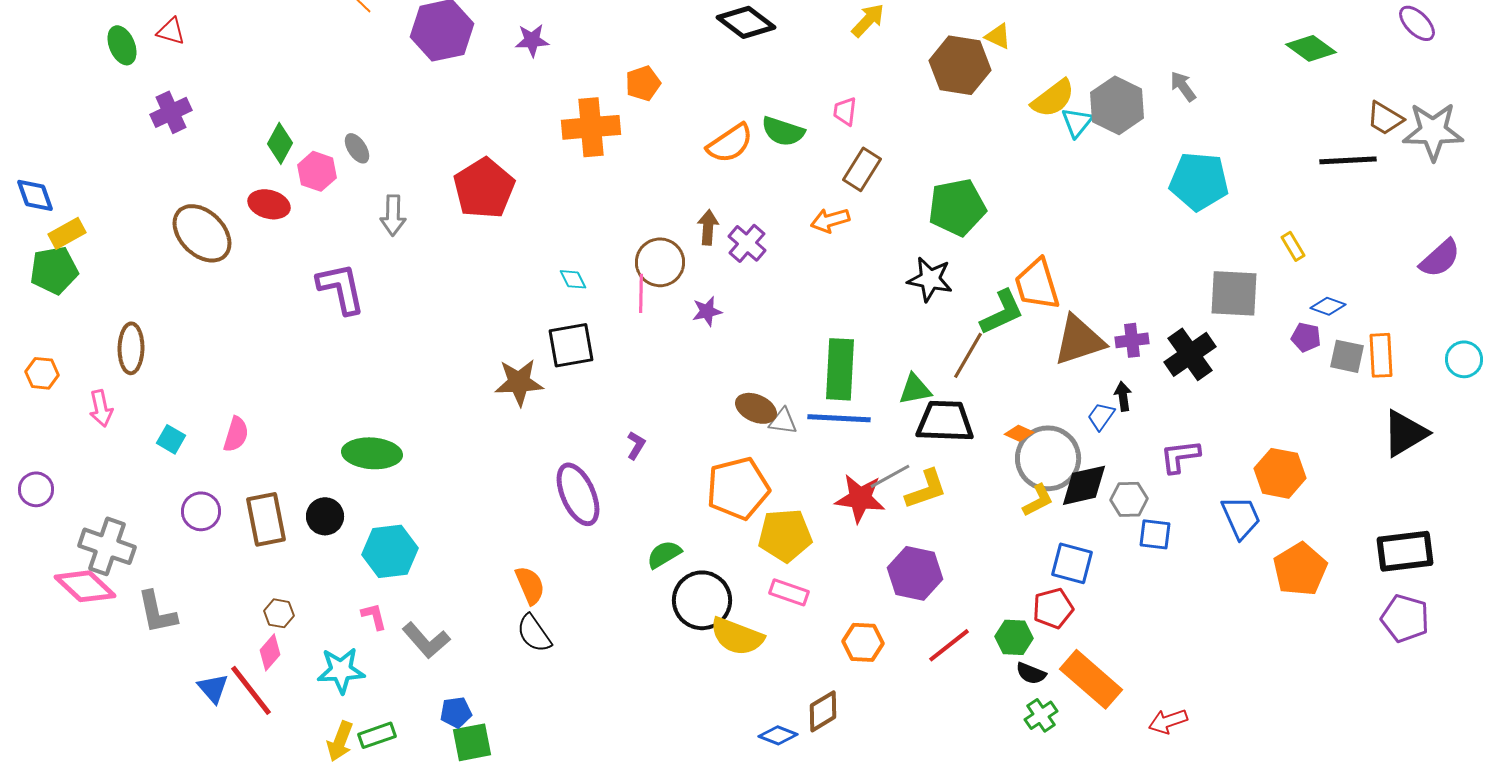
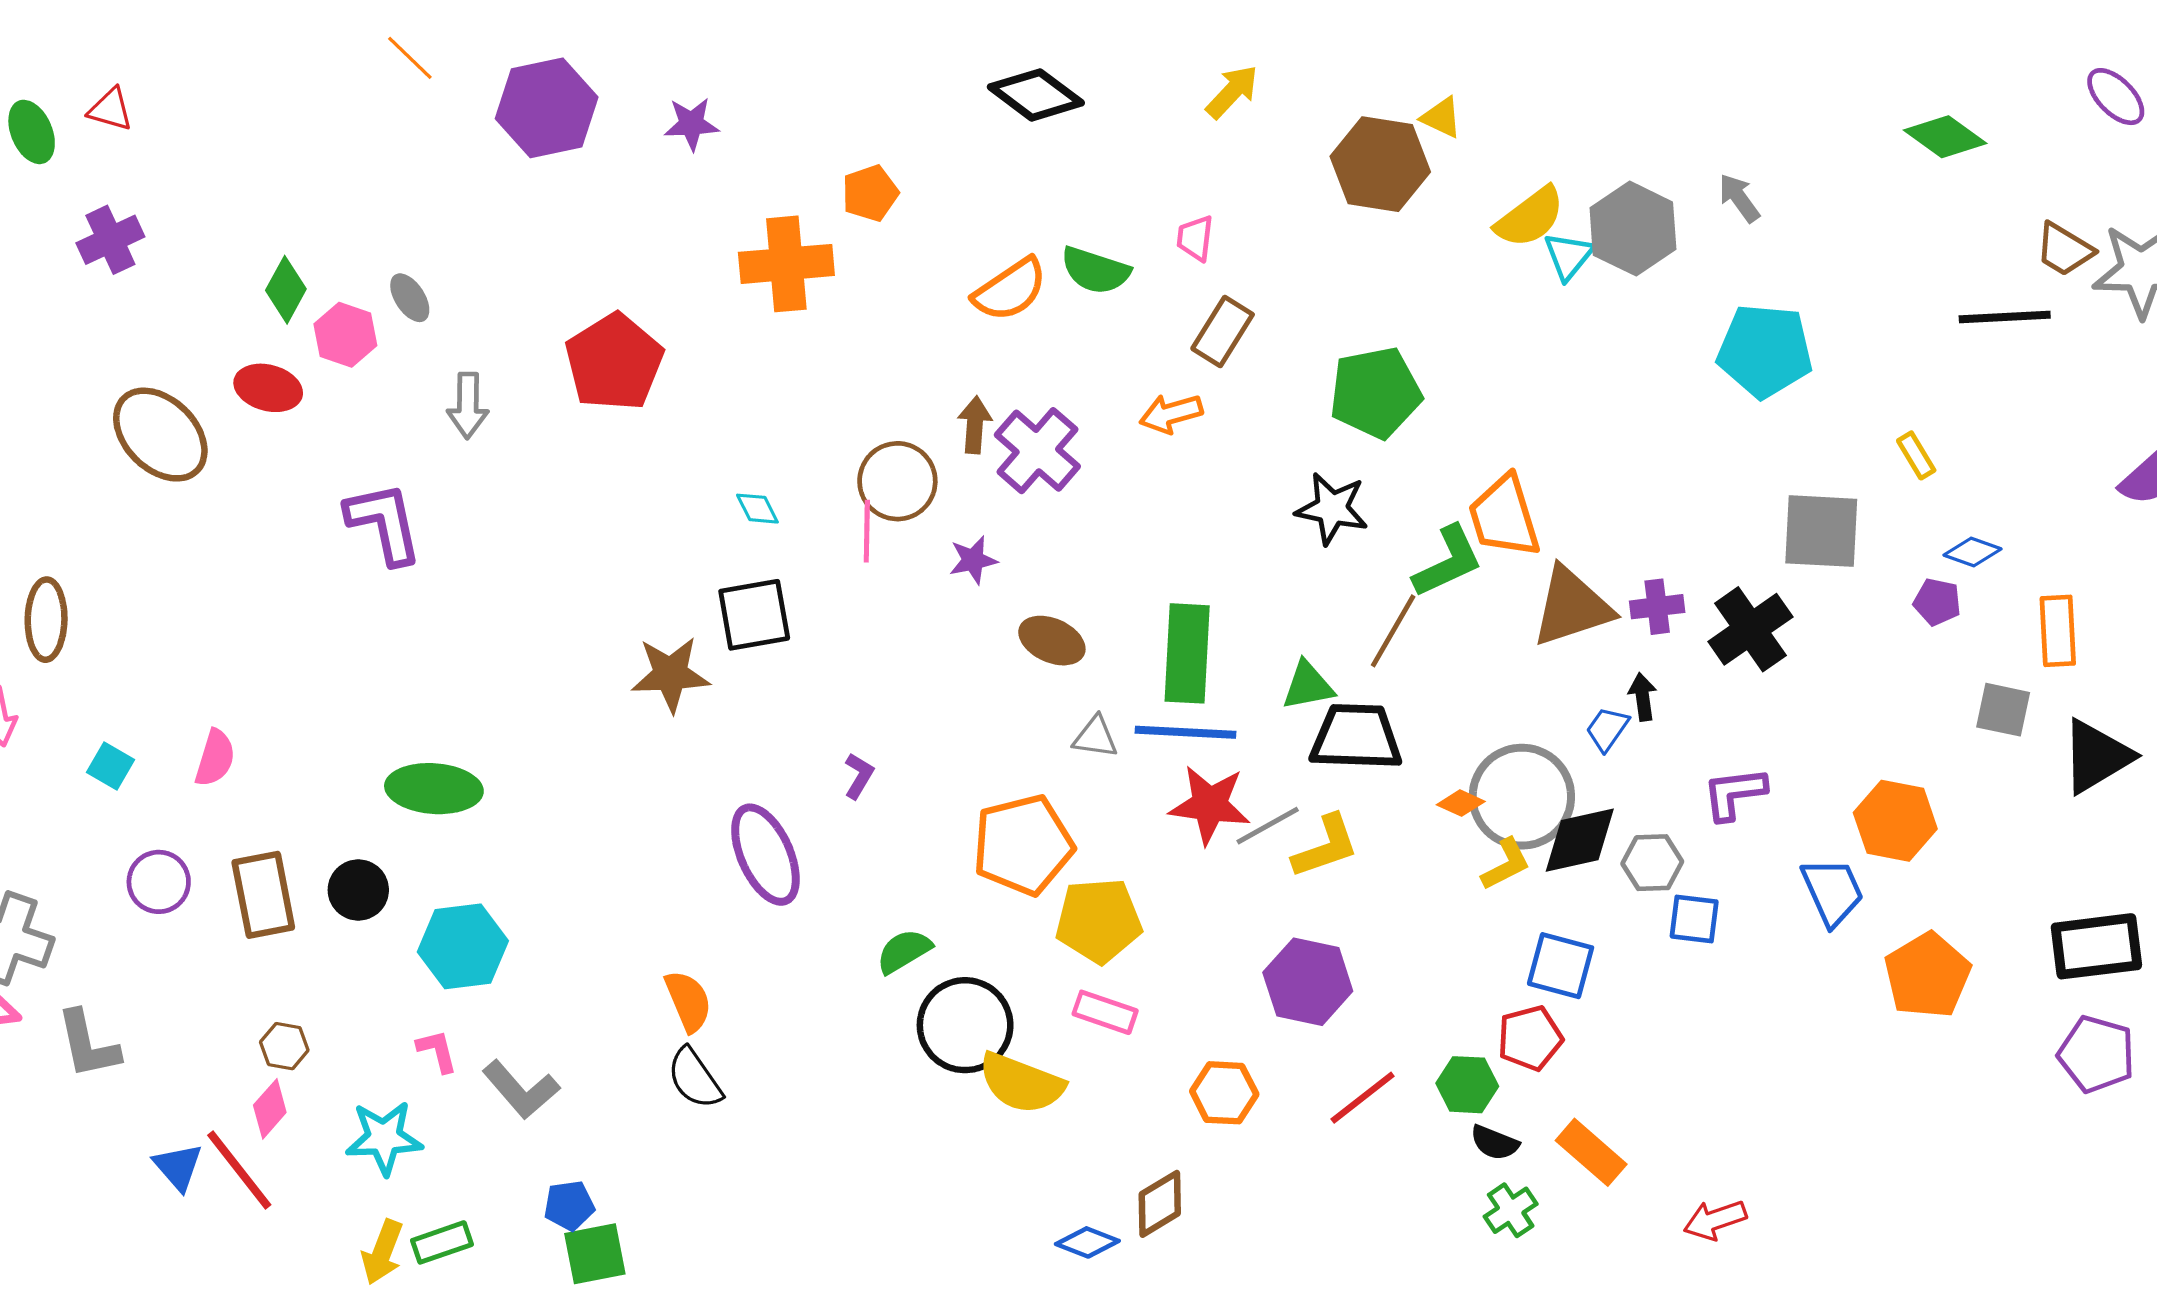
purple cross: (747, 243) -> (1037, 451), size x1.4
gray square: (1347, 356) -> (2003, 710), moved
brown ellipse: (756, 408) -> (1052, 641), moved
orange diamond: (1019, 433) -> (1461, 803), moved
red star: (860, 498) -> (1210, 805), moved
orange rectangle: (1091, 679) -> (1591, 1152), size x0.7

